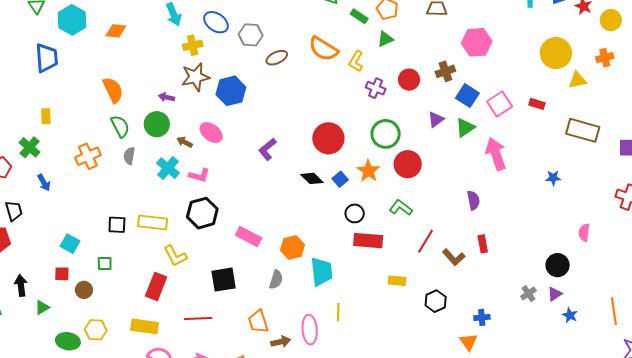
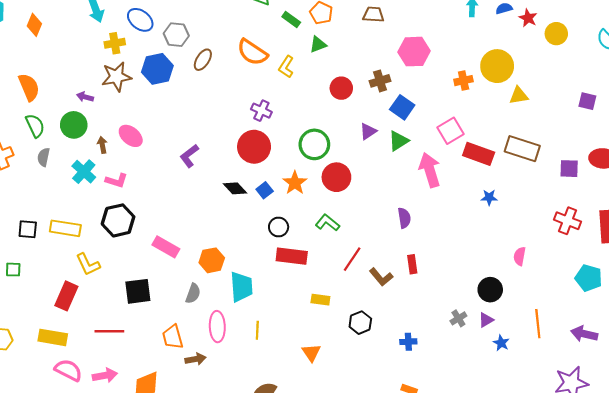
orange diamond: (116, 31) -> (34, 25), turned -75
brown ellipse: (277, 58) -> (203, 60), turned -35
orange cross: (605, 58) -> (464, 81), moved
purple cross: (376, 88) -> (261, 111), moved
blue hexagon: (231, 91) -> (157, 69), moved
pink square: (500, 104) -> (451, 131), moved
red rectangle: (537, 104) -> (479, 154), moved, size x1.8
brown arrow: (185, 142) -> (102, 145), turned 49
orange line: (614, 311) -> (538, 324), moved
pink ellipse: (310, 330) -> (217, 327), moved
orange triangle: (468, 342) -> (311, 353), moved

